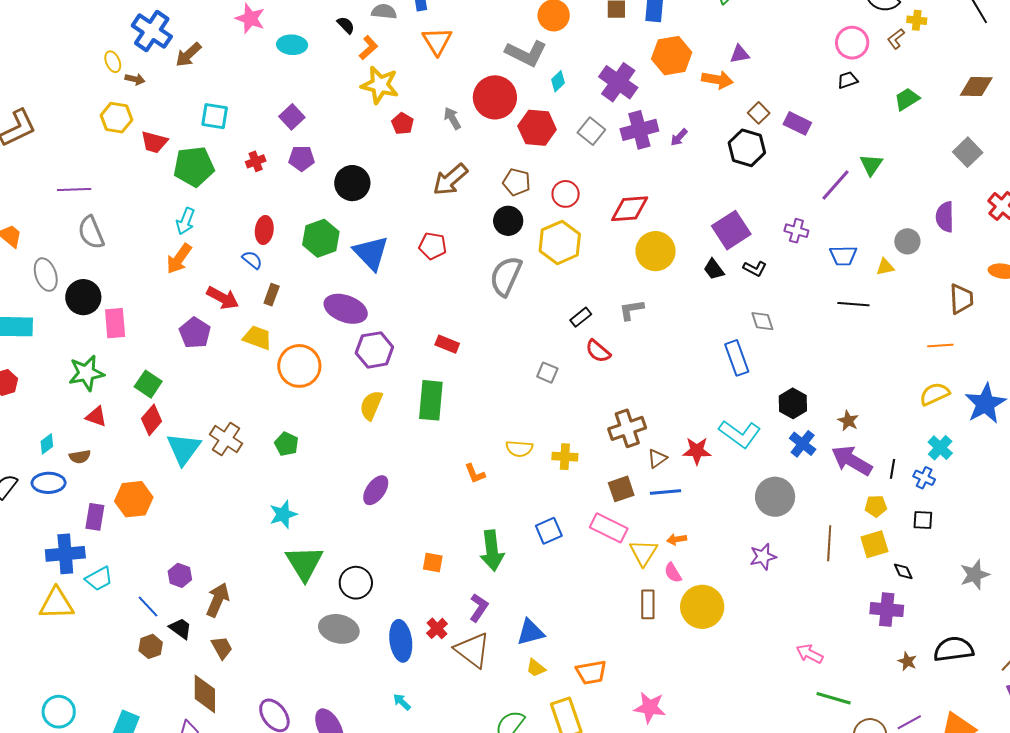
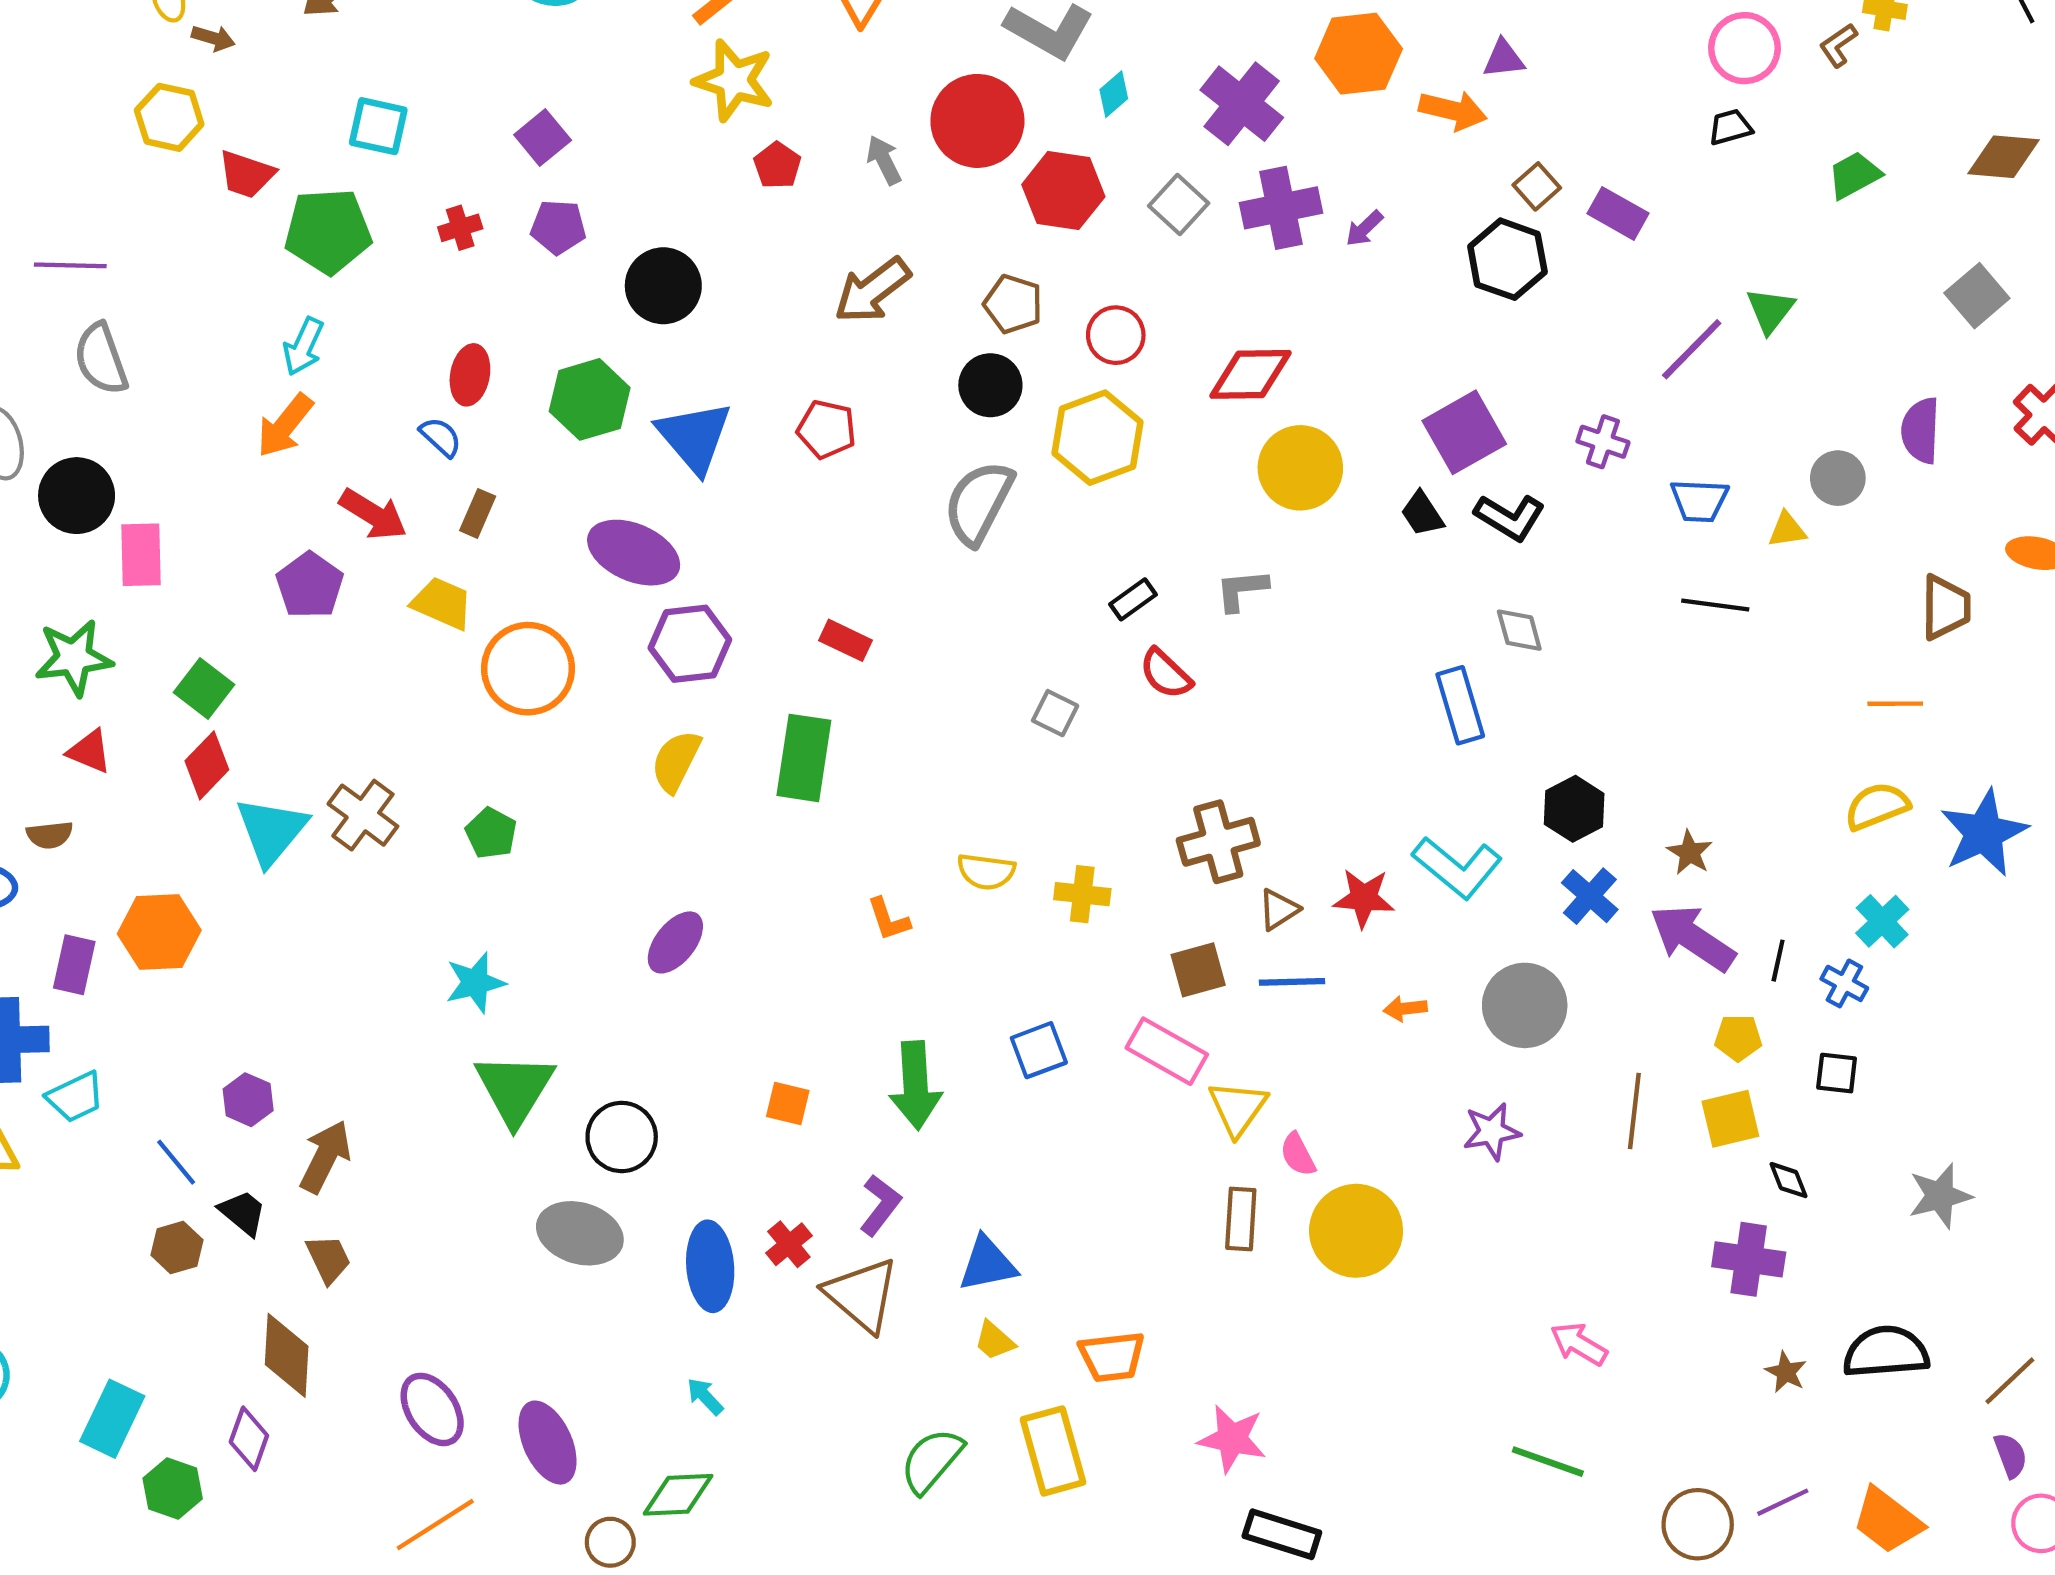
black L-shape: (755, 269) -> (1510, 517), size x1.4
orange arrow: (677, 539) -> (1405, 1009), moved
green line: (834, 698) -> (1548, 1462), moved

